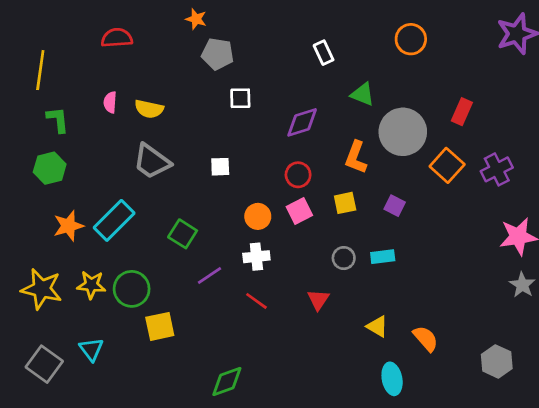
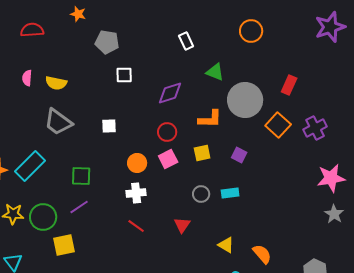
orange star: (196, 19) -> (78, 14), moved
orange L-shape: (356, 157) -> (210, 119), turned -110
green square: (183, 234) -> (81, 176), turned -30
purple line: (209, 275) -> (79, 207), moved

